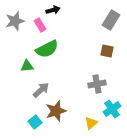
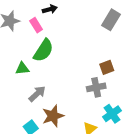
green semicircle: (47, 49) -> (43, 50), turned -30
brown square: (107, 51) -> (107, 67), moved, turned -32

